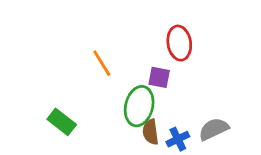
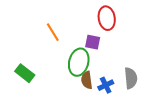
gray semicircle: (214, 129) -> (131, 78), turned 110

